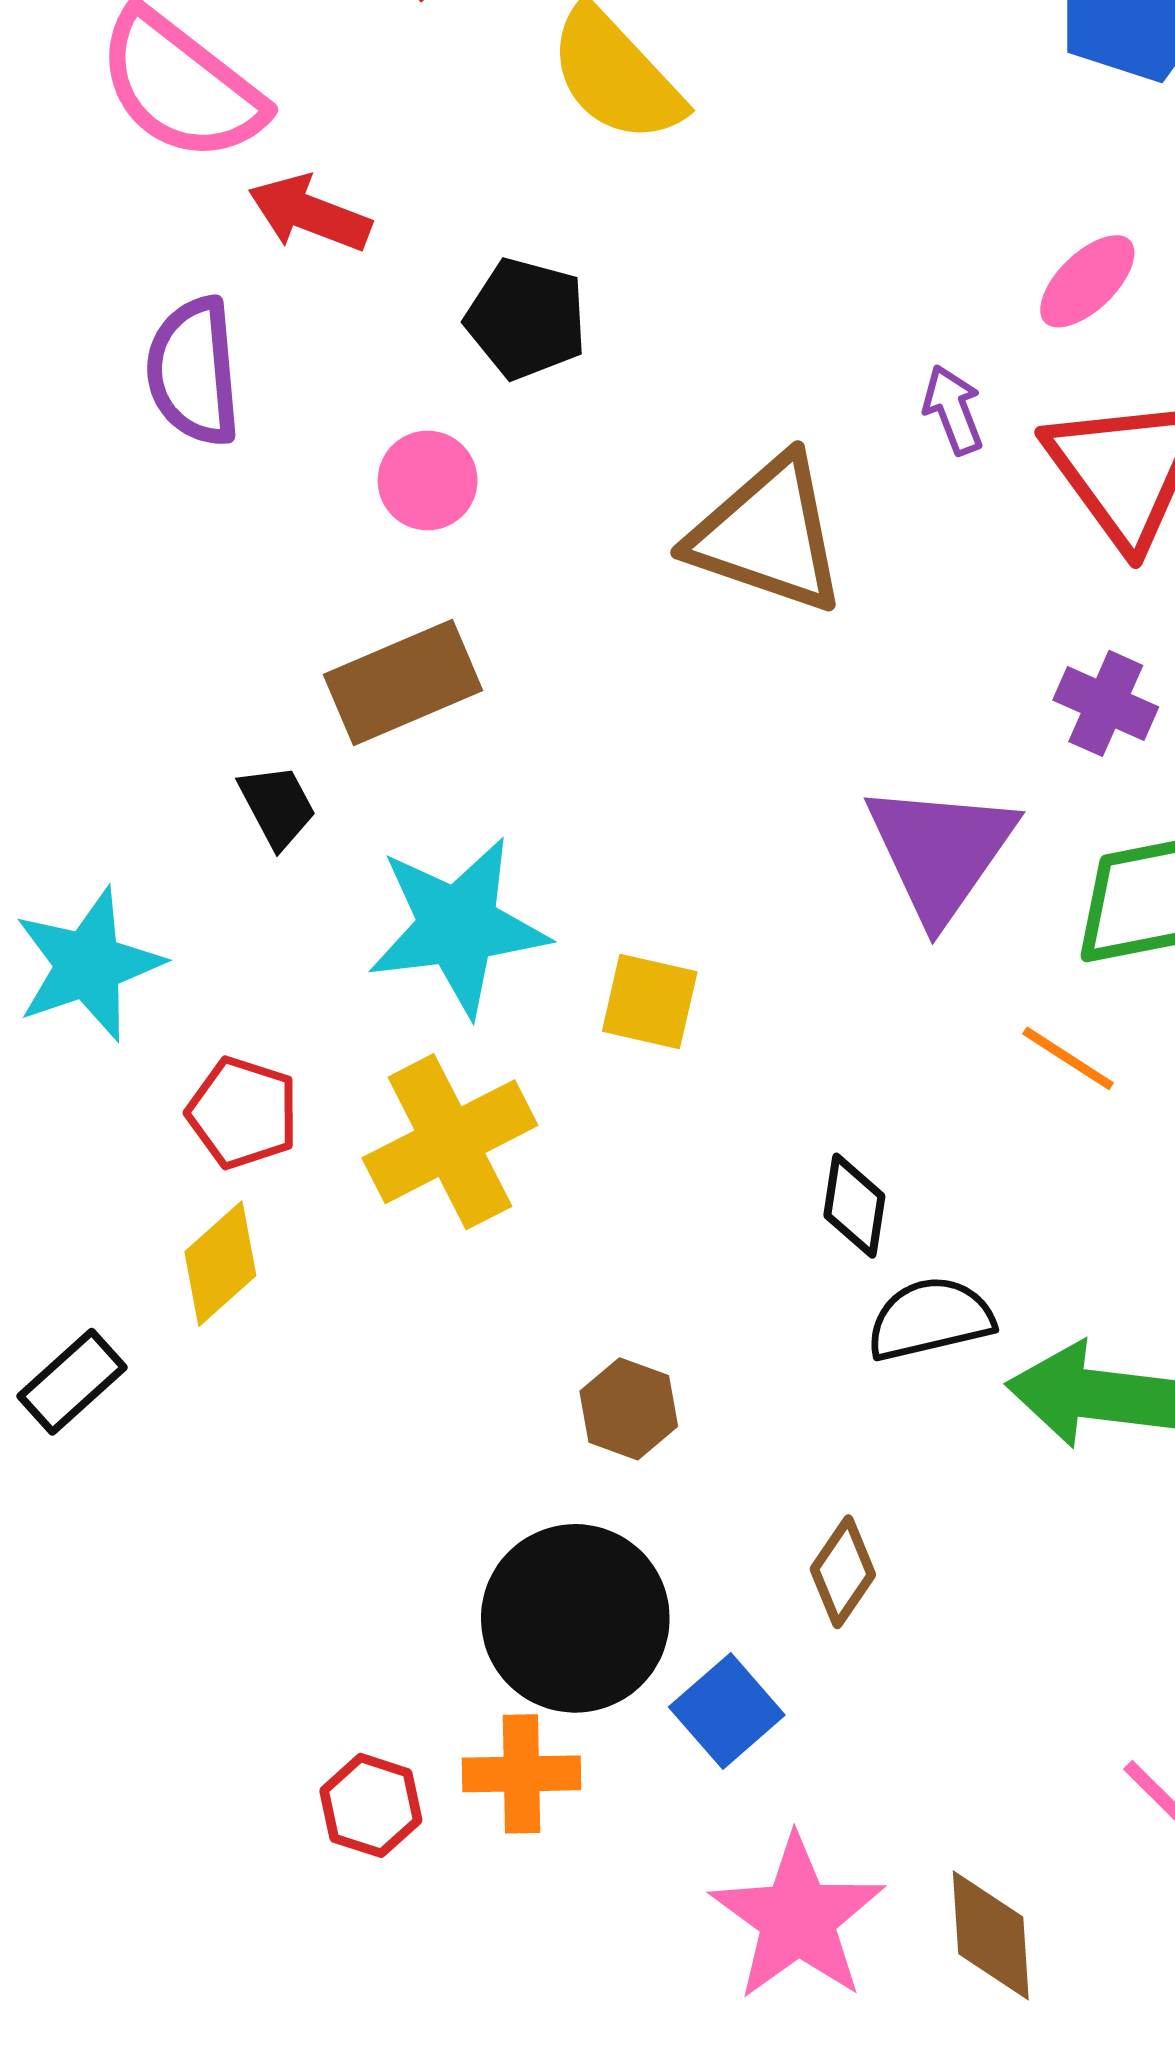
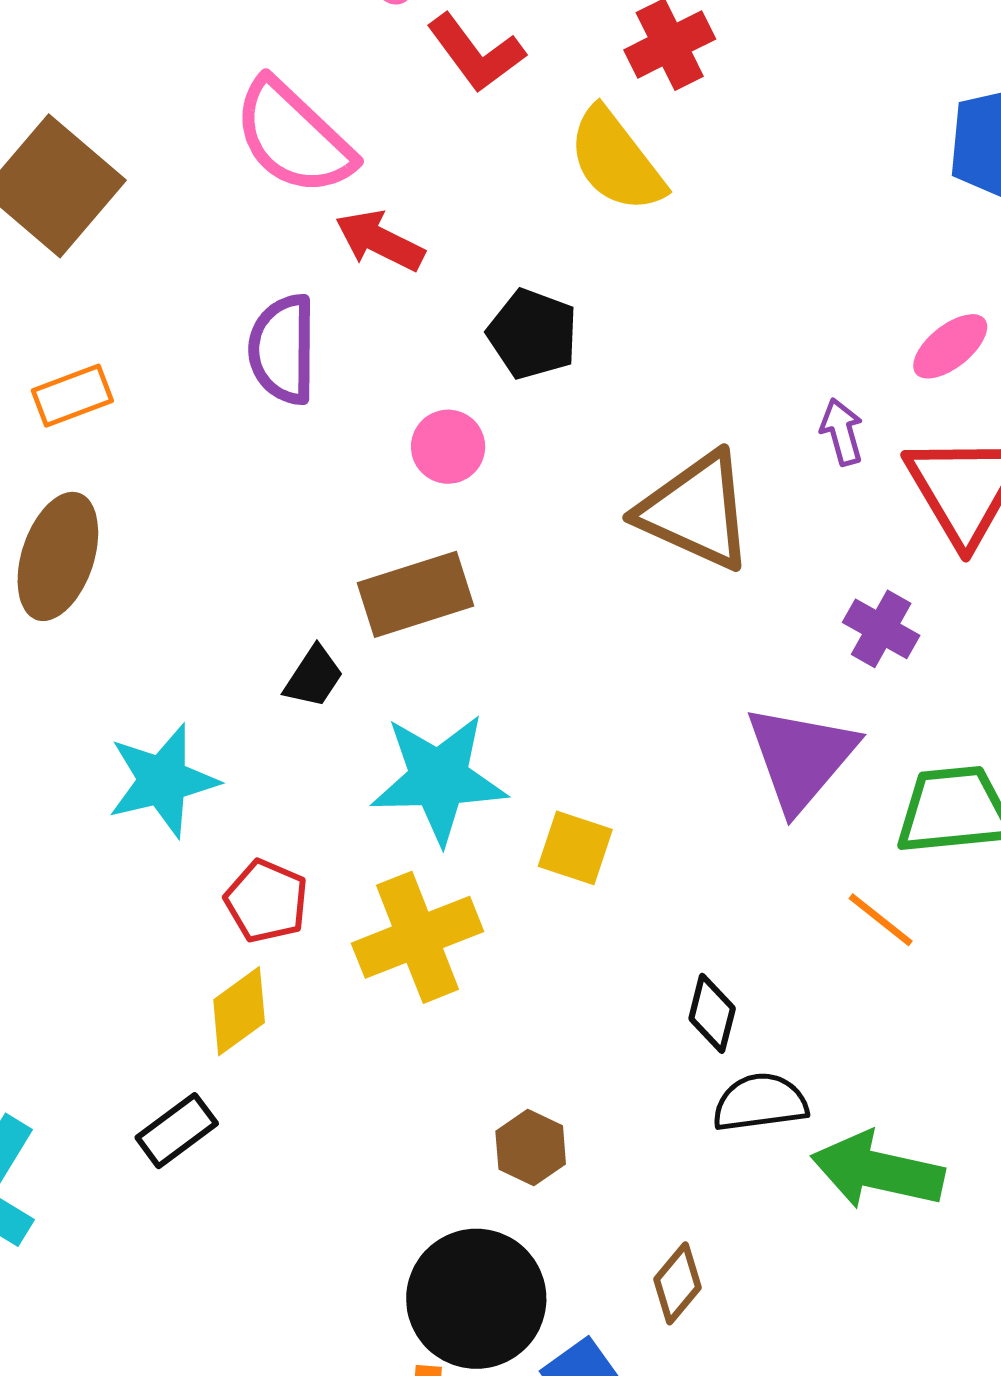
purple cross: (1106, 703) -> (881, 629), moved
black trapezoid: (277, 806) -> (314, 677), turned 56
black rectangle: (72, 1382) -> (177, 1131), moved

